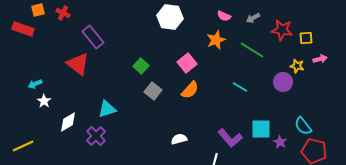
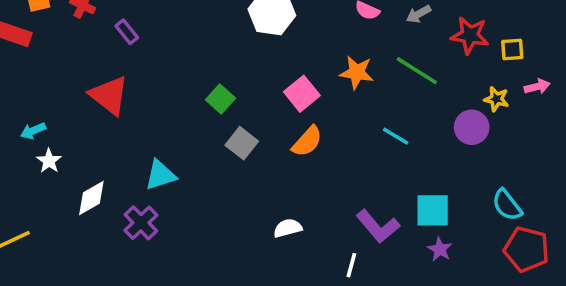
purple rectangle: (93, 37) -> (127, 32), moved, size x0.6
orange star: (216, 40) -> (357, 72), moved, turned 30
purple star: (280, 142) -> (440, 249), moved

